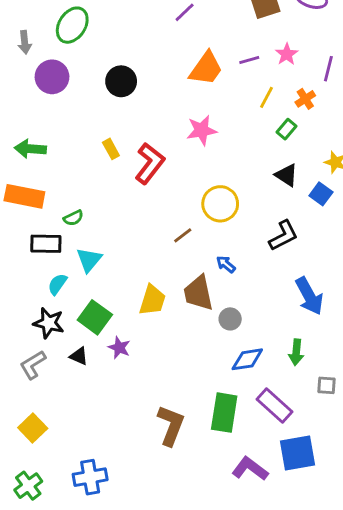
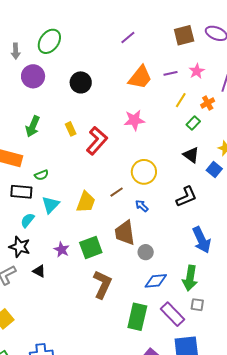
green arrow: (30, 149) -> (33, 126), moved, turned -75
blue arrow: (226, 264) -> (142, 206), moved
yellow trapezoid: (152, 300) -> (86, 202), moved
green square: (95, 317) -> (91, 248), moved, turned 30
purple star: (119, 348) -> (62, 250), moved
green arrow: (296, 352) -> (190, 278), size x1.4
gray square: (326, 385) -> (197, 305), moved
brown L-shape: (171, 425) -> (102, 284), moved

